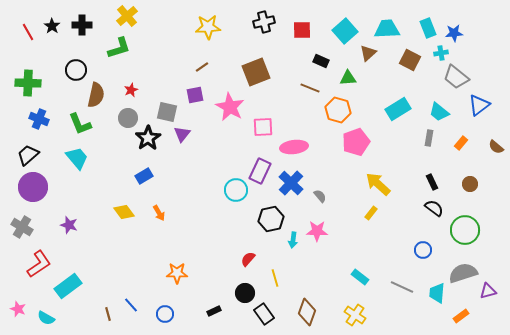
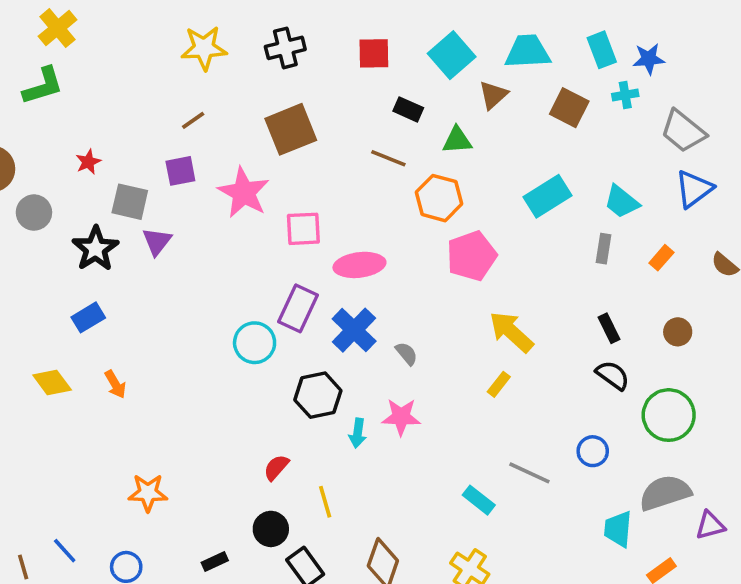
black cross: (264, 22) -> (285, 48), moved
gray trapezoid: (456, 77) -> (683, 131), moved
red star: (131, 90) -> (88, 162), moved
gray circle: (128, 118) -> (34, 213), moved
gray line: (402, 287) -> (529, 473), moved

